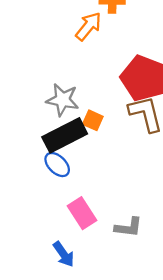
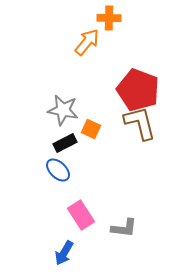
black rectangle: (65, 135) -> (65, 143), size x0.6
blue arrow: (64, 254) -> (64, 253), turned 65

